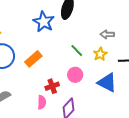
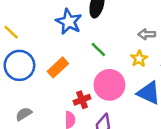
green line: (77, 51) -> (98, 50), moved
pink circle: (75, 75) -> (109, 85), size x1.6

